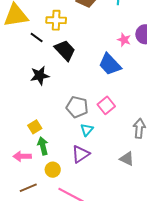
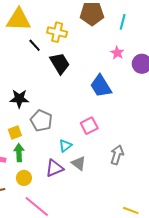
pink star: (124, 40) -> (117, 53), moved
black star: (40, 76) -> (19, 99), moved
gray pentagon: (77, 107) -> (41, 121), moved
gray triangle: (127, 159) -> (79, 163), moved

